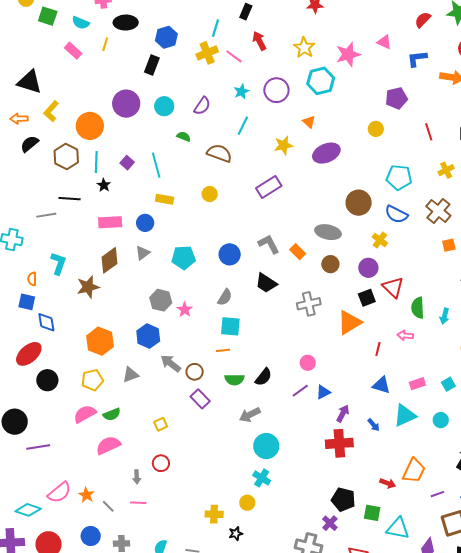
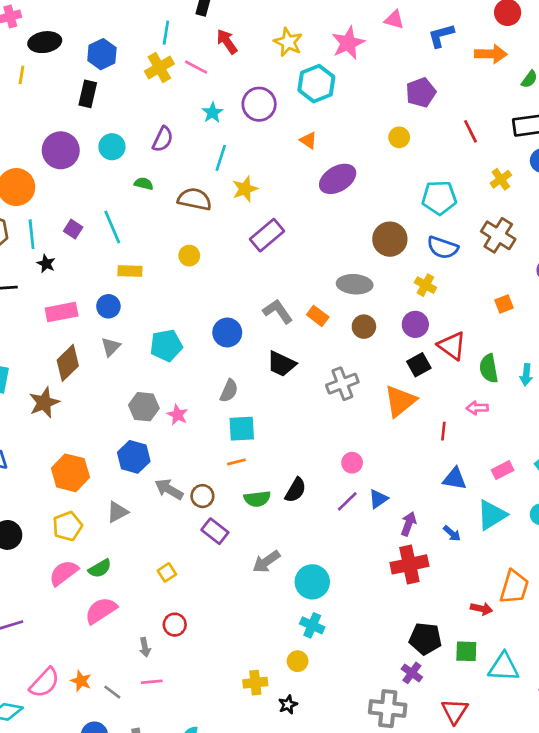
yellow star: (284, 145) -> (245, 189), moved
orange square: (449, 245) -> (504, 304), moved
gray arrow: (250, 415) -> (266, 562), moved

